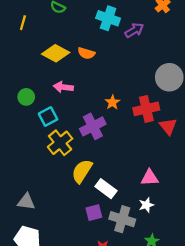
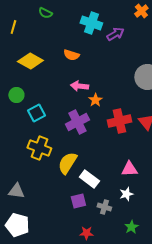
yellow diamond: (56, 53) -> (30, 61), moved
pink arrow: (63, 87) -> (79, 86), moved
red cross: (146, 109) -> (119, 121), moved
yellow cross: (60, 143) -> (39, 148), moved, turned -30
gray cross: (122, 219) -> (104, 207), size x0.6

